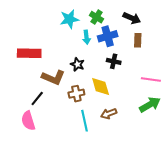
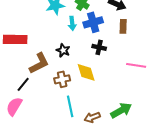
brown L-shape: (53, 77) -> (39, 63), turned -50
green arrow: (150, 105) -> (121, 110), moved
brown arrow: (109, 114) -> (92, 117), moved
pink semicircle: (28, 121) -> (14, 106), turned 48

